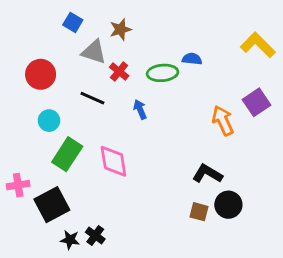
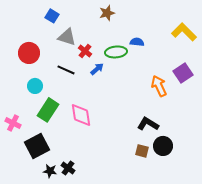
brown star: (120, 29) -> (107, 13), moved
blue arrow: (140, 109) -> (97, 69), moved, turned 72
pink cross: (18, 185) -> (13, 123), moved, turned 35

